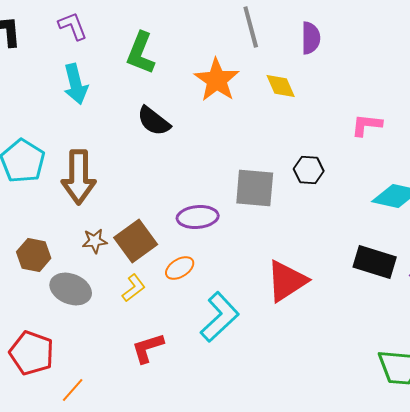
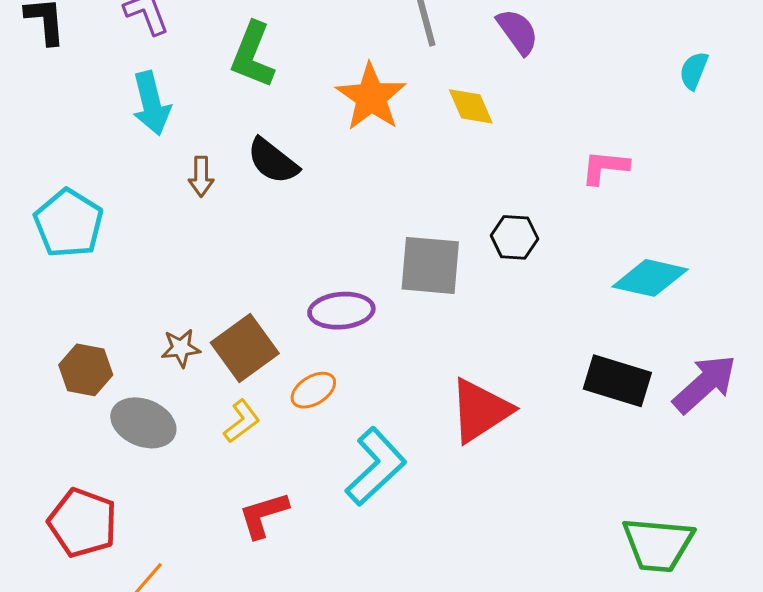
purple semicircle: (311, 38) -> (518, 32), turned -36
brown arrow: (79, 177) -> (201, 177), moved, size x0.5

